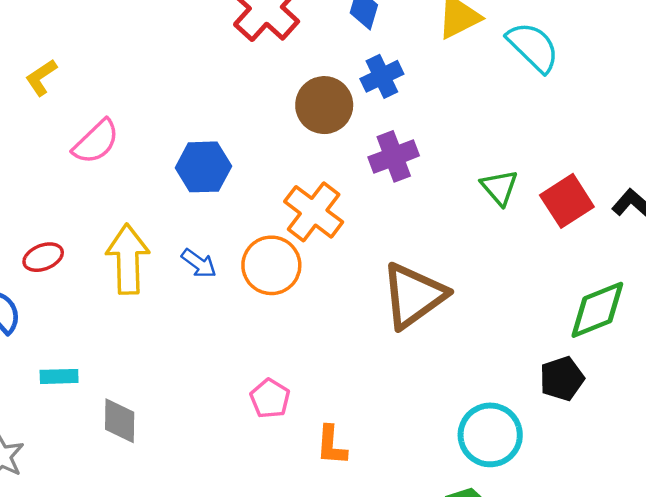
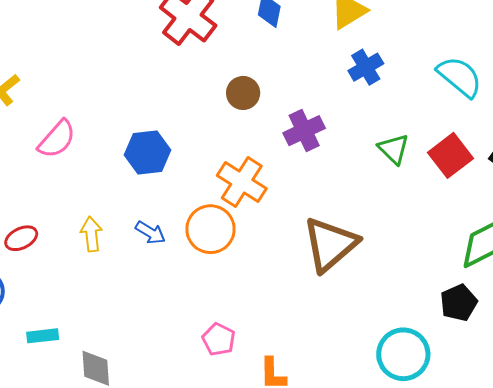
cyan semicircle: (533, 47) -> (460, 77), moved
blue cross: (382, 76) -> (366, 67), moved
brown circle: (324, 105) -> (243, 93), size x0.7
yellow arrow: (128, 259) -> (91, 234), size x0.6

